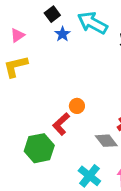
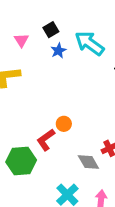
pink triangle: (17, 35) -> (21, 40), moved, turned -35

